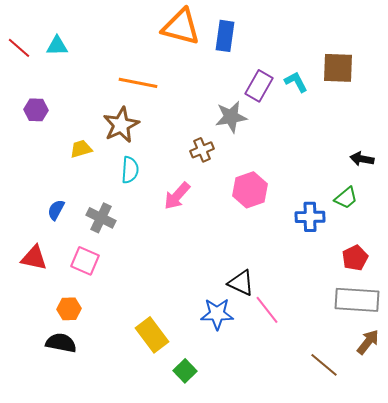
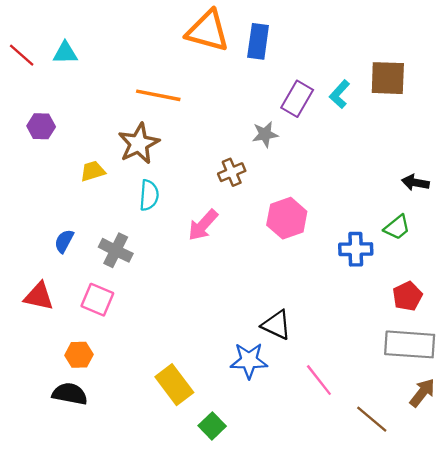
cyan L-shape: (296, 82) -> (340, 94), turned -110
gray star: (231, 117) -> (265, 134), size x0.7
pink line: (267, 310) -> (319, 380), moved

